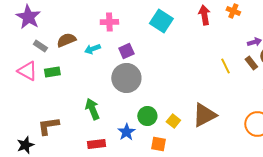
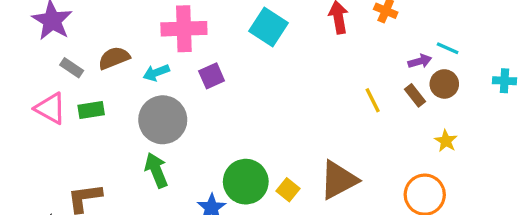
pink cross: (109, 22) -> (184, 29), size x1.5
gray circle: (126, 78) -> (163, 120), moved
green circle: (147, 116) -> (246, 182), size x1.4

